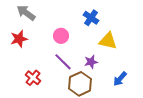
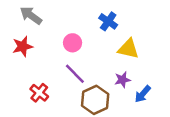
purple star: (91, 62) -> (122, 80), moved

